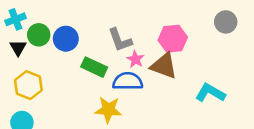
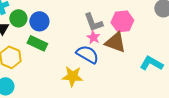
gray L-shape: (120, 40) -> (93, 22), moved
green rectangle: (94, 67) -> (37, 43), moved
blue semicircle: (128, 81) -> (87, 54), turned 30

